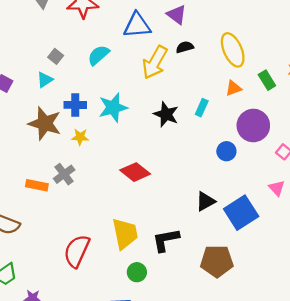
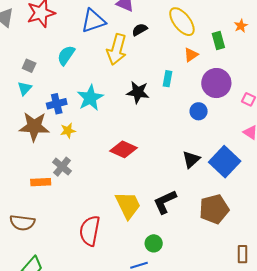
green rectangle: (267, 80) -> (218, 40), turned 30
green circle: (137, 272) -> (154, 243), moved

